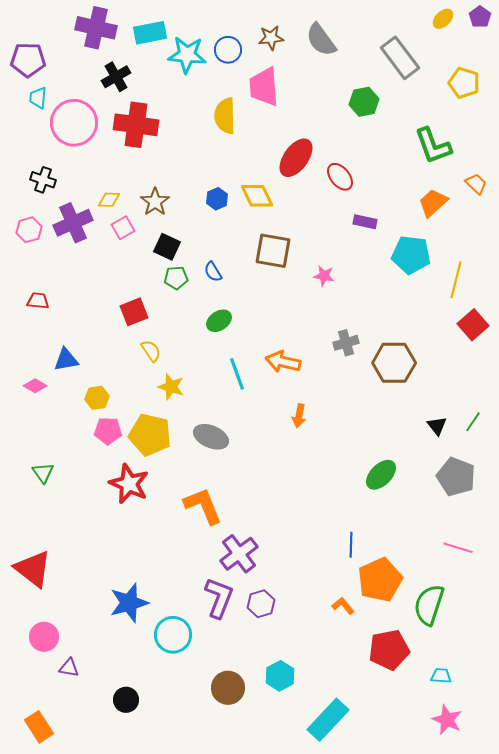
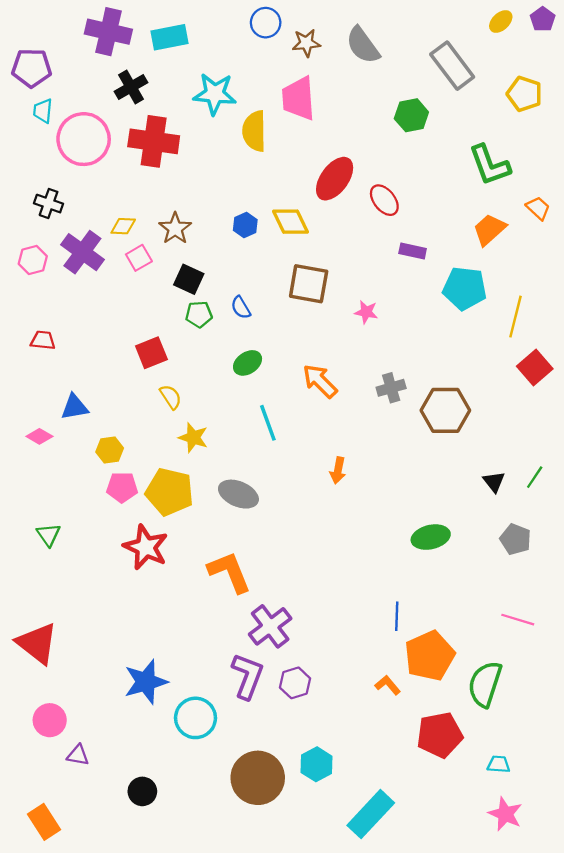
blue circle: (228, 50) -> (266, 23), moved
cyan star: (187, 55) -> (215, 94), moved
purple cross: (73, 223) -> (82, 252), turned -30
orange arrow: (283, 362) -> (320, 381), moved, turned 32
green ellipse: (381, 475) -> (431, 537), turned 32
gray pentagon: (456, 477) -> (515, 539), size x0.7
brown circle: (228, 688) -> (258, 778), size x1.4

